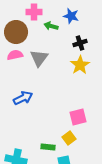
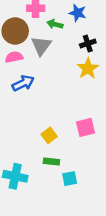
gray triangle: (39, 58) -> (41, 46), moved
blue arrow: (23, 98) -> (23, 83), moved
yellow square: (69, 138) -> (49, 135), moved

